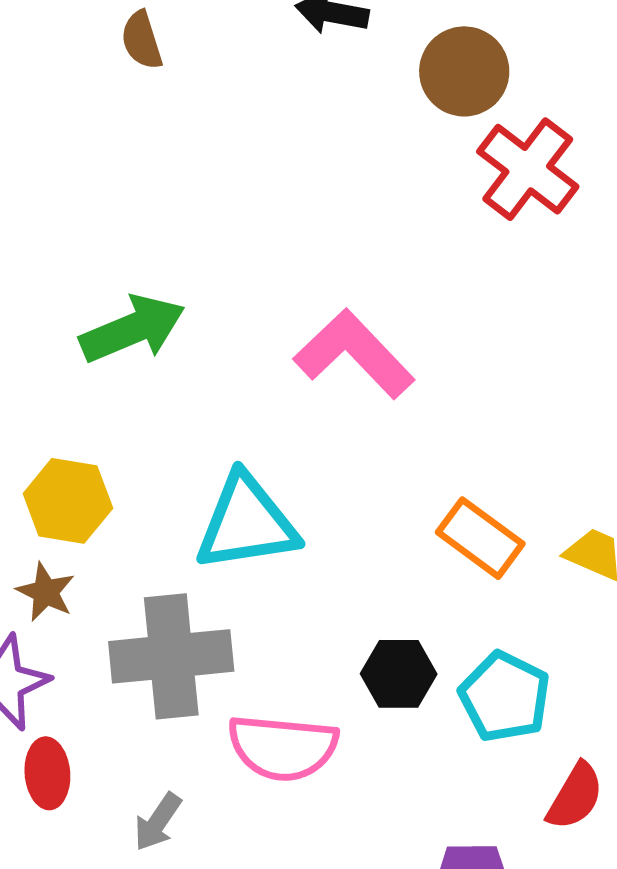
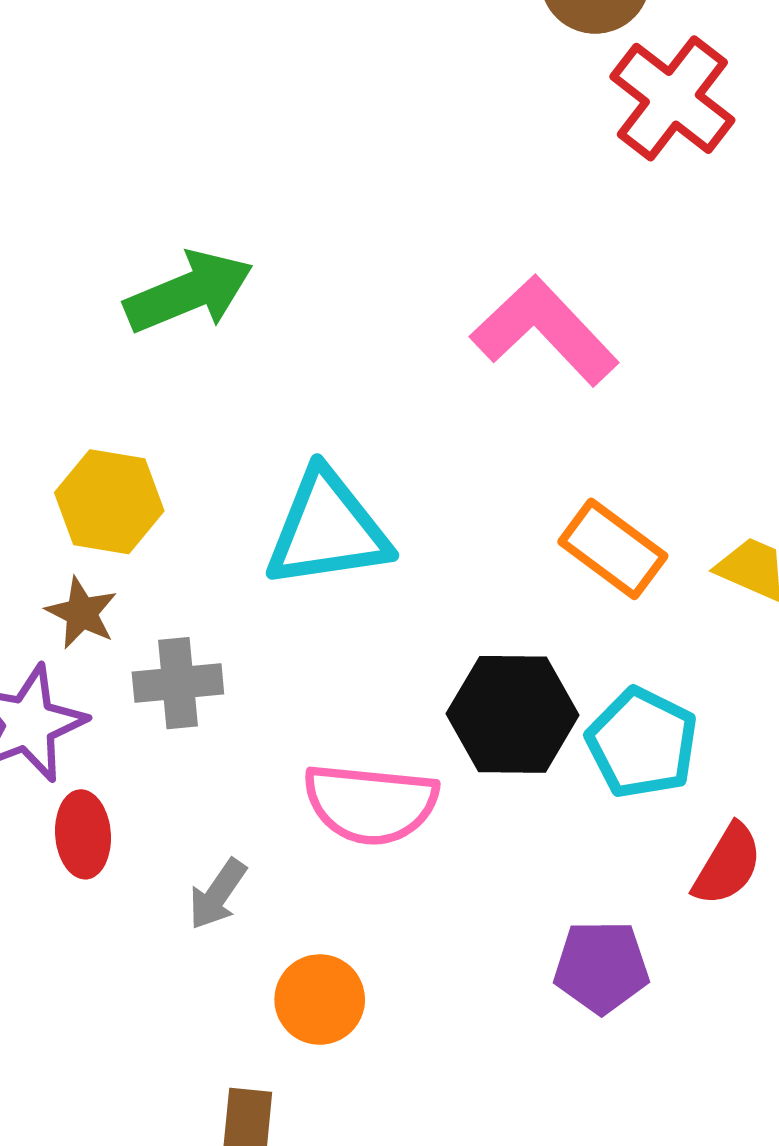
pink L-shape: (354, 354) -> (545, 331), moved
gray cross: (171, 656) -> (178, 683), moved, size x0.6
black hexagon: (399, 674) -> (513, 714), size x1.4

